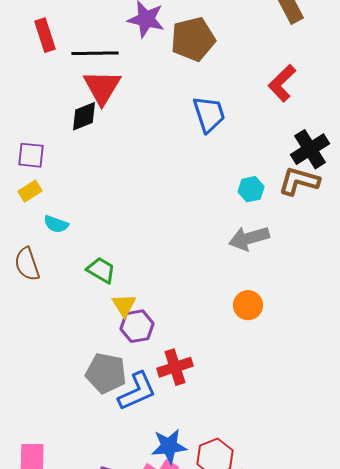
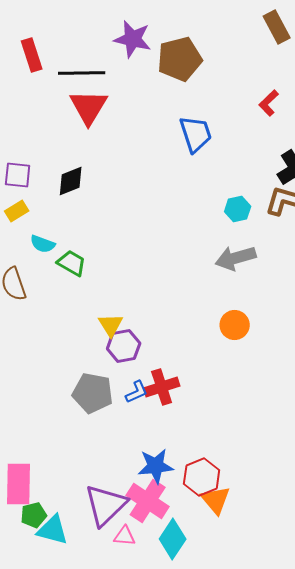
red L-shape: (282, 83) -> (269, 103), size x0.7
black diamond: (84, 116) -> (71, 181), moved
green trapezoid: (101, 270) -> (72, 263), moved
blue L-shape: (137, 391) -> (137, 392), moved, size x0.6

